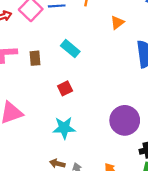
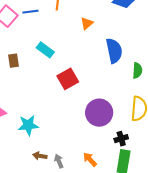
red square: (65, 88) -> (68, 79), moved, size x1.5
cyan star: (64, 128) -> (28, 125), moved

